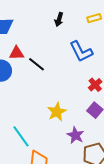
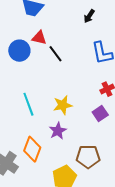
purple star: (75, 135) -> (58, 131), moved
cyan line: (21, 136) -> (28, 104), moved

